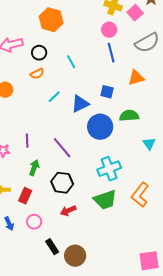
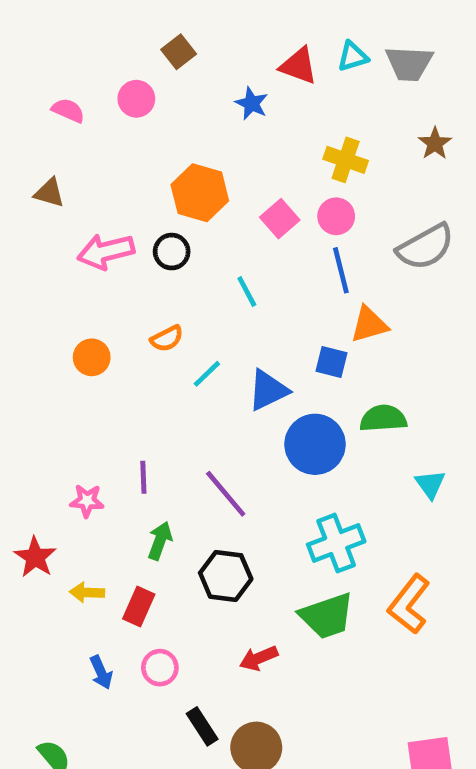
pink square: (135, 13) -> (280, 219), moved
black circle: (39, 53) -> (172, 252), moved
orange semicircle: (37, 74) -> (167, 339), moved
orange triangle: (136, 78) -> (369, 324), moved
red arrow: (68, 211) -> (259, 658), moved

